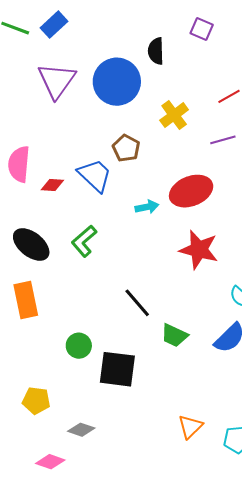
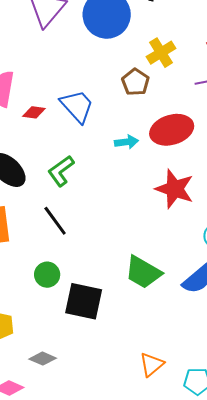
brown pentagon: (126, 148) -> (135, 82), moved
black line: (137, 303) -> (55, 221), moved
green trapezoid: (174, 335) -> (143, 272), size x1.4

